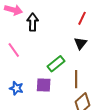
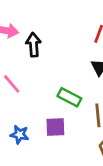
green rectangle: (56, 64) -> (69, 97), turned 72

